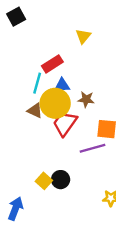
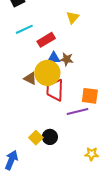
cyan line: (37, 83) -> (24, 29), moved, turned 48
brown star: (86, 99) -> (67, 59), moved
red trapezoid: (65, 123) -> (55, 90), turned -35

